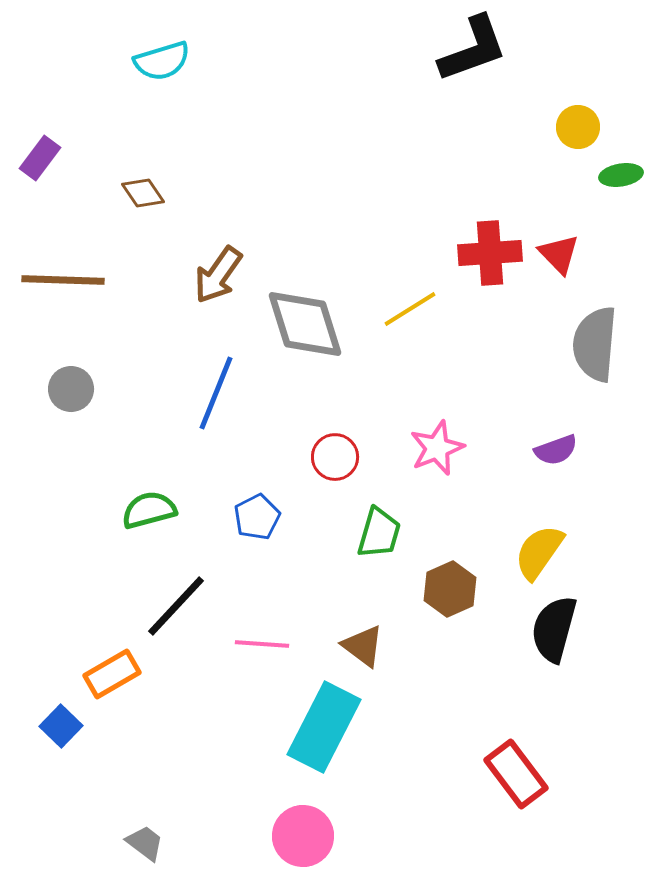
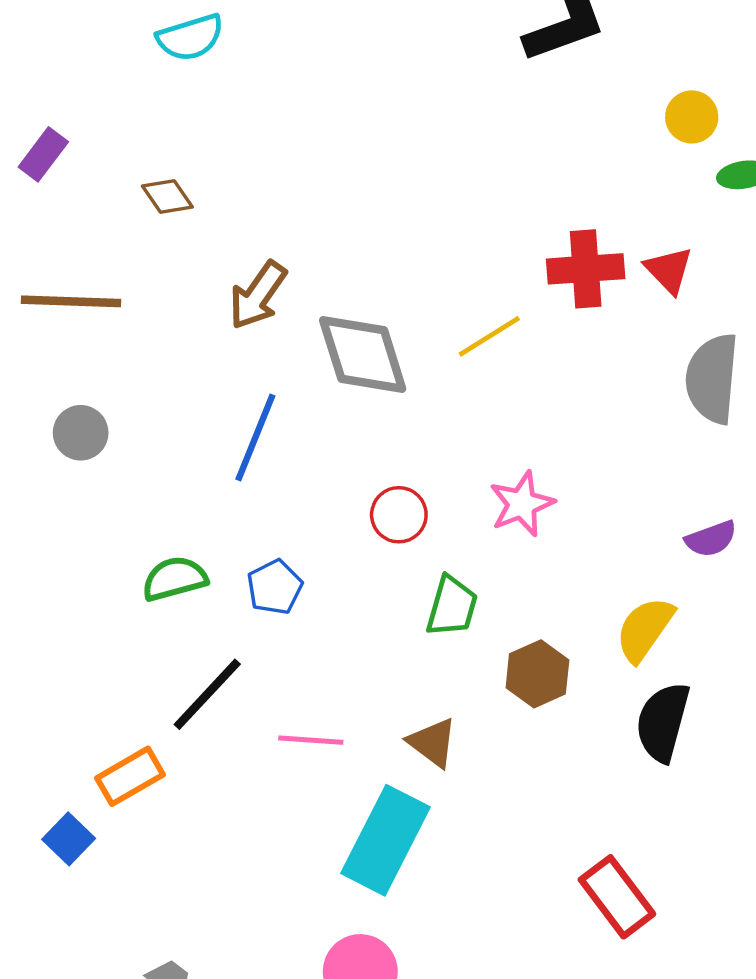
purple semicircle: (556, 450) -> (711, 539), moved
blue pentagon: (257, 517) -> (275, 587), moved

